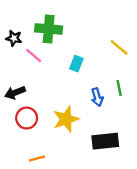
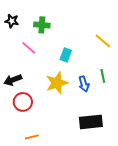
green cross: (49, 29) -> (42, 25), size x0.7
black star: (14, 38) -> (12, 21), moved
yellow star: (66, 119) -> (57, 83), moved

